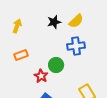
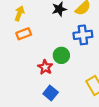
orange rectangle: (21, 55) -> (24, 34), moved

